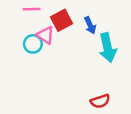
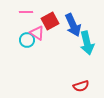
blue arrow: (90, 25) -> (73, 25), size x1.6

